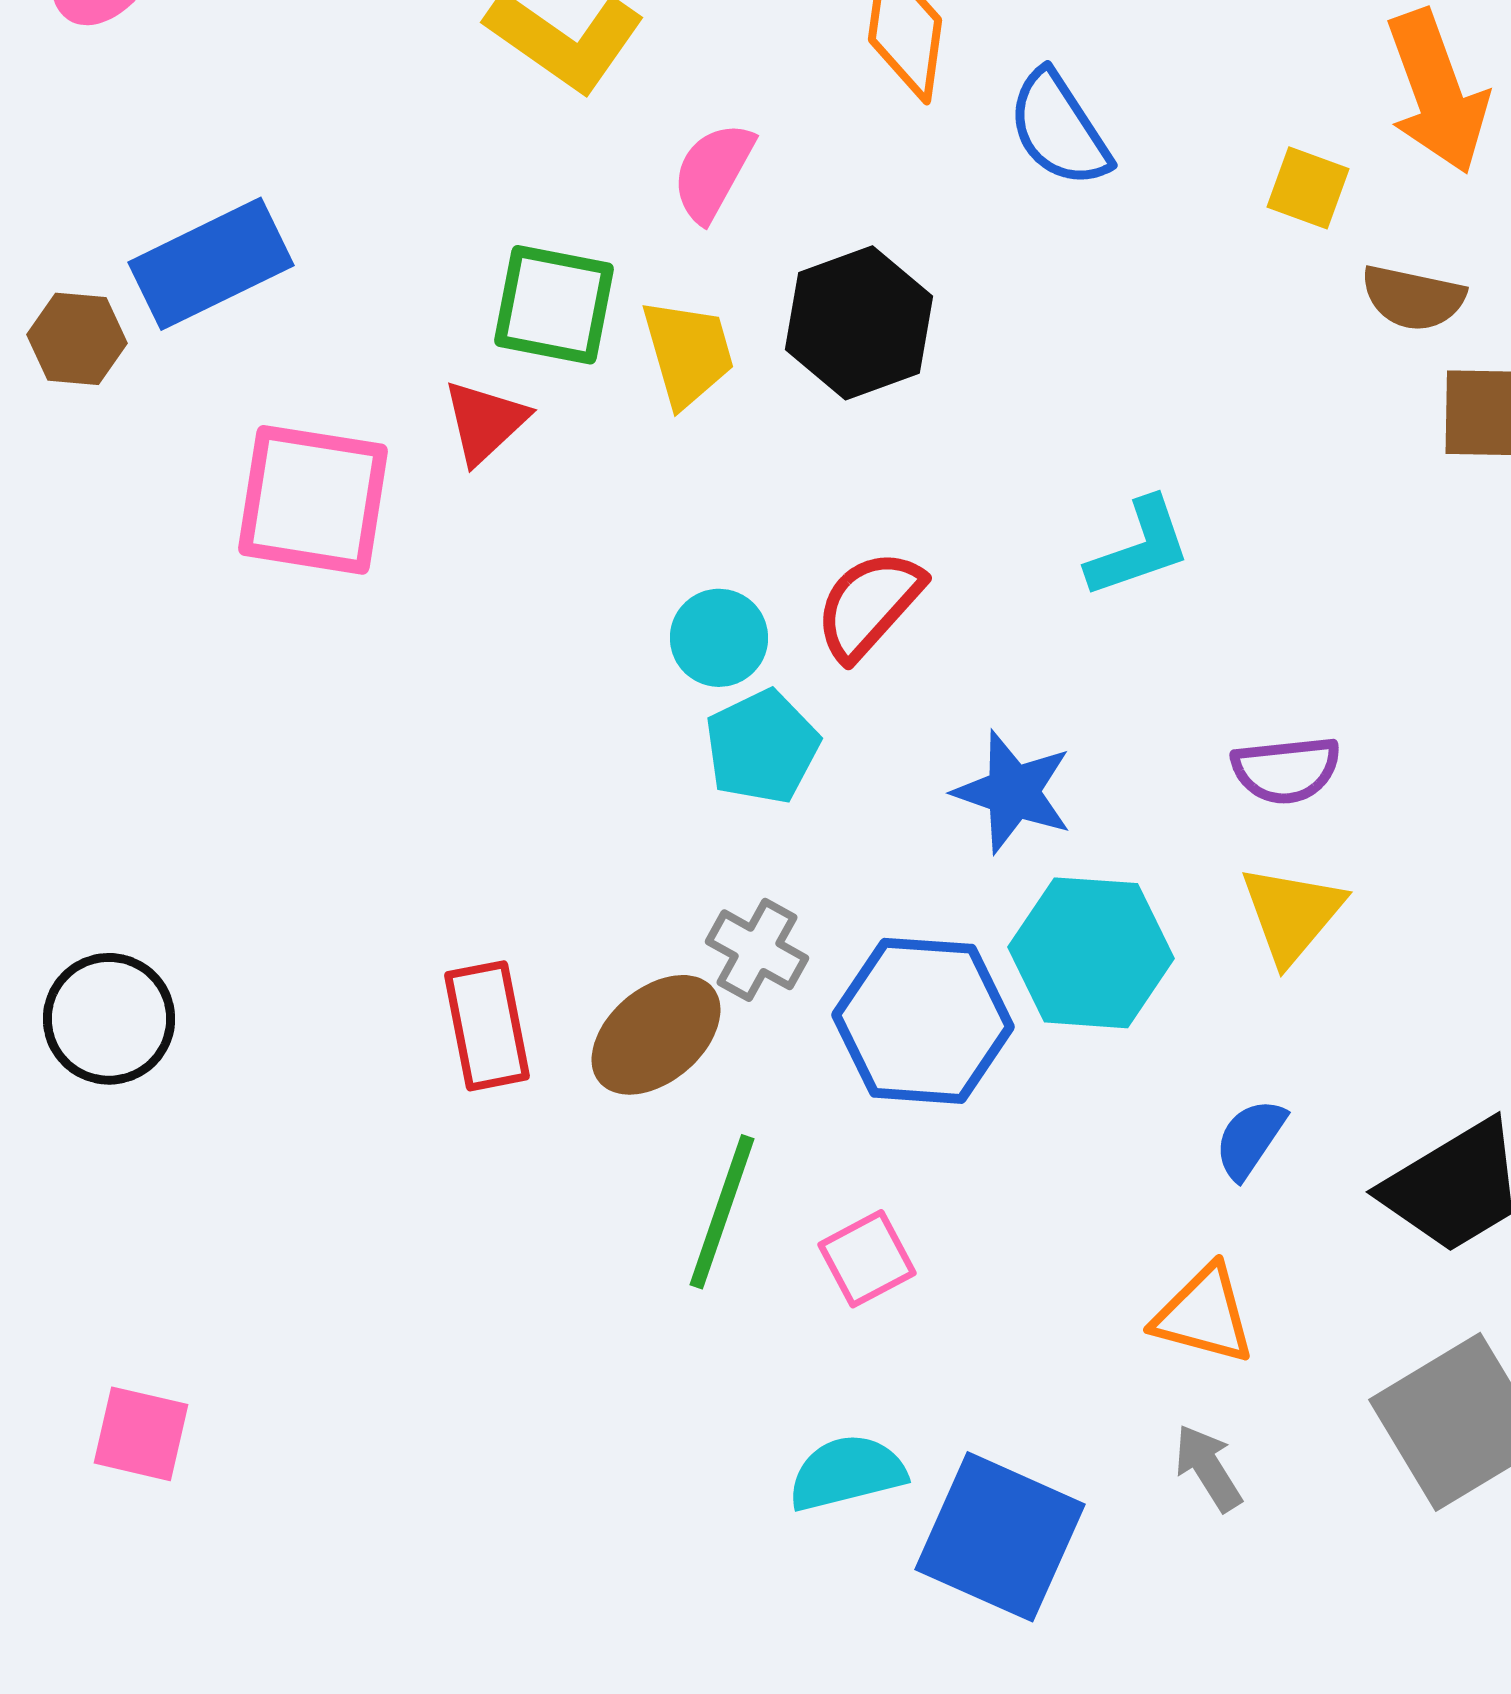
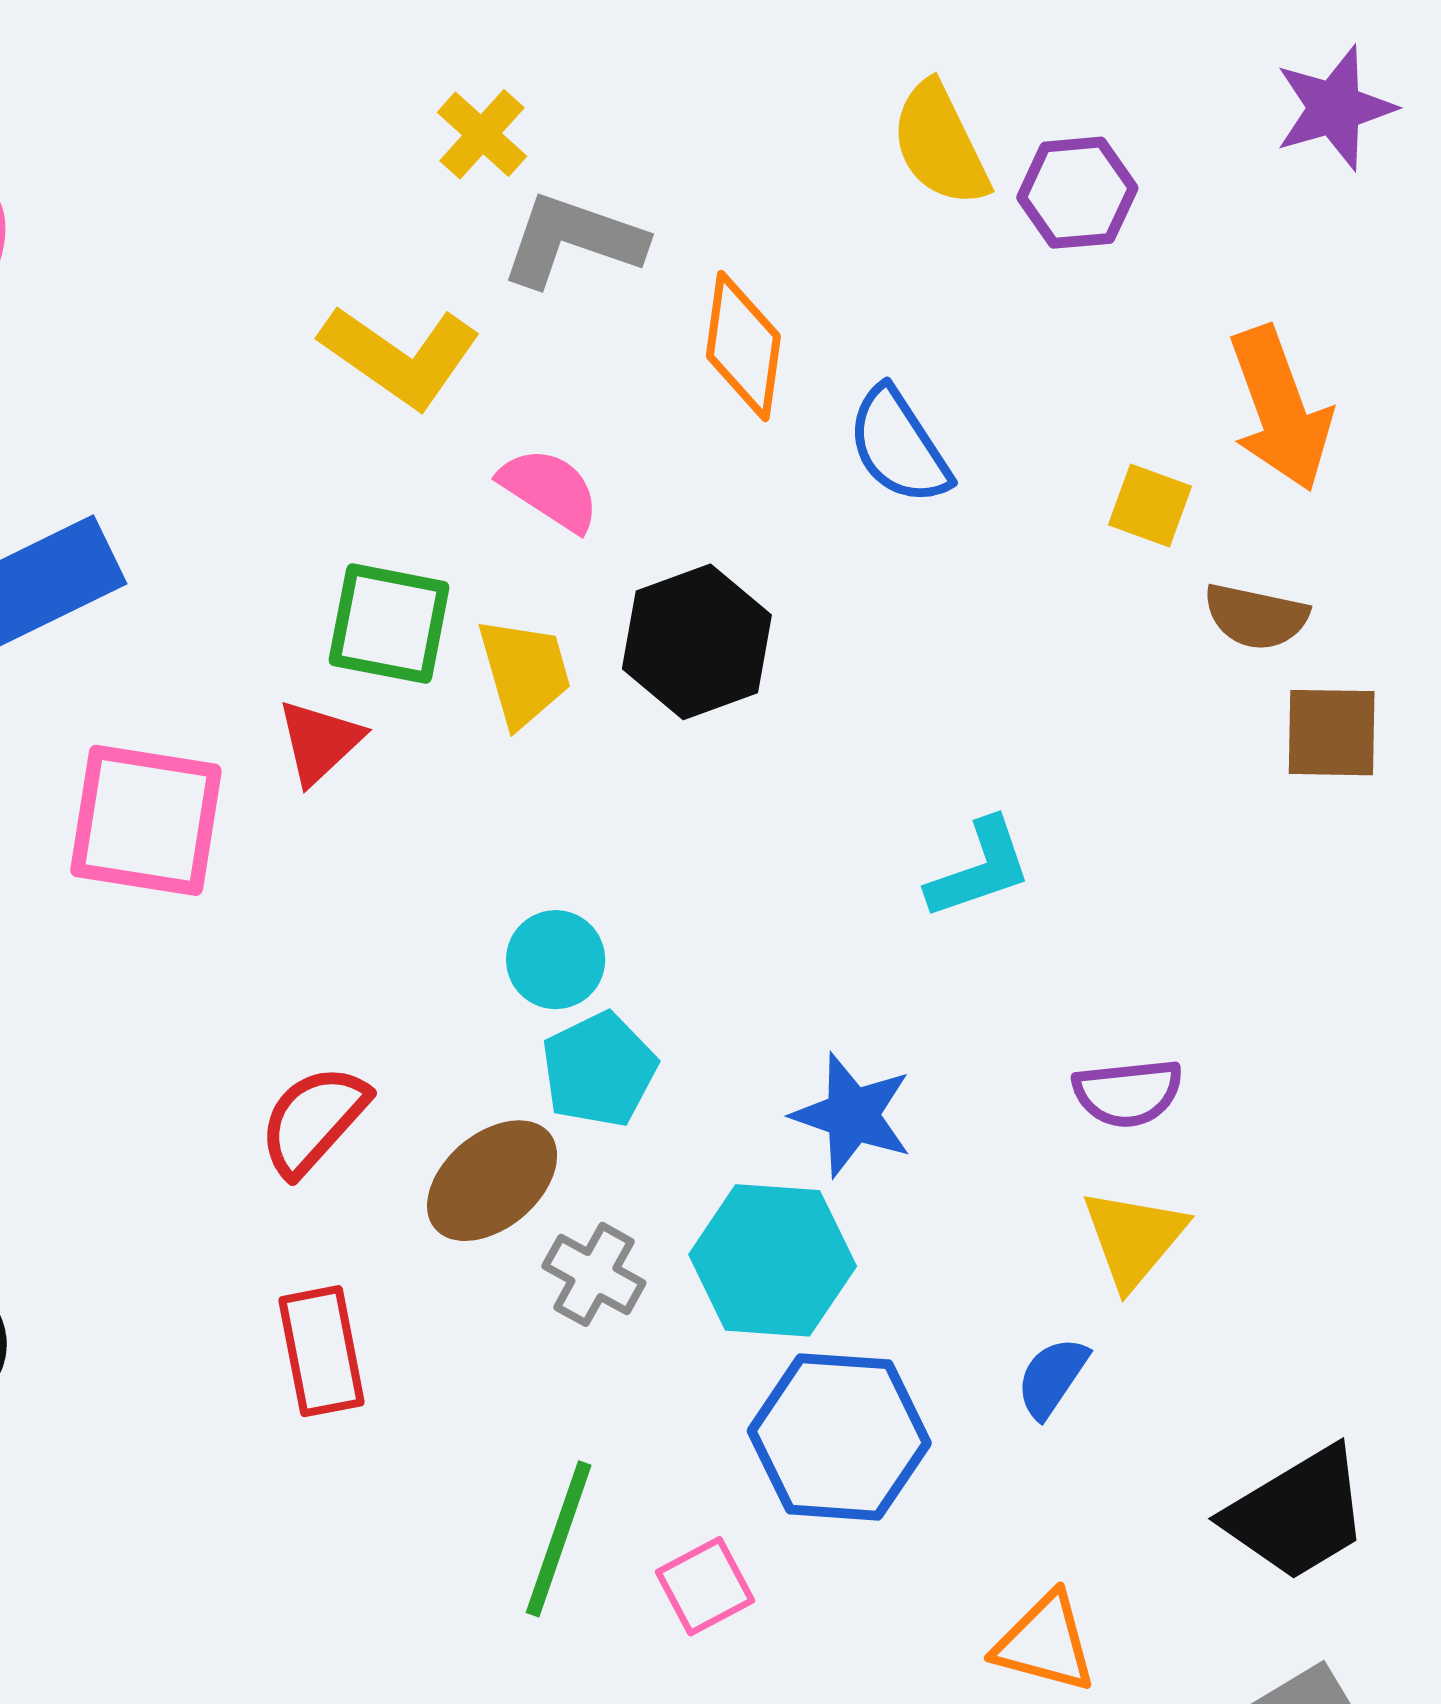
pink semicircle: (713, 172) -> (550, 489), turned 94
red semicircle: (869, 605) -> (313, 1120), moved
cyan hexagon: (1091, 953) -> (773, 1260), moved
blue hexagon: (923, 1021) -> (839, 1437), moved
brown ellipse: (656, 1035) -> (492, 1181), moved
blue semicircle: (1250, 1139) -> (1052, 1377), moved

